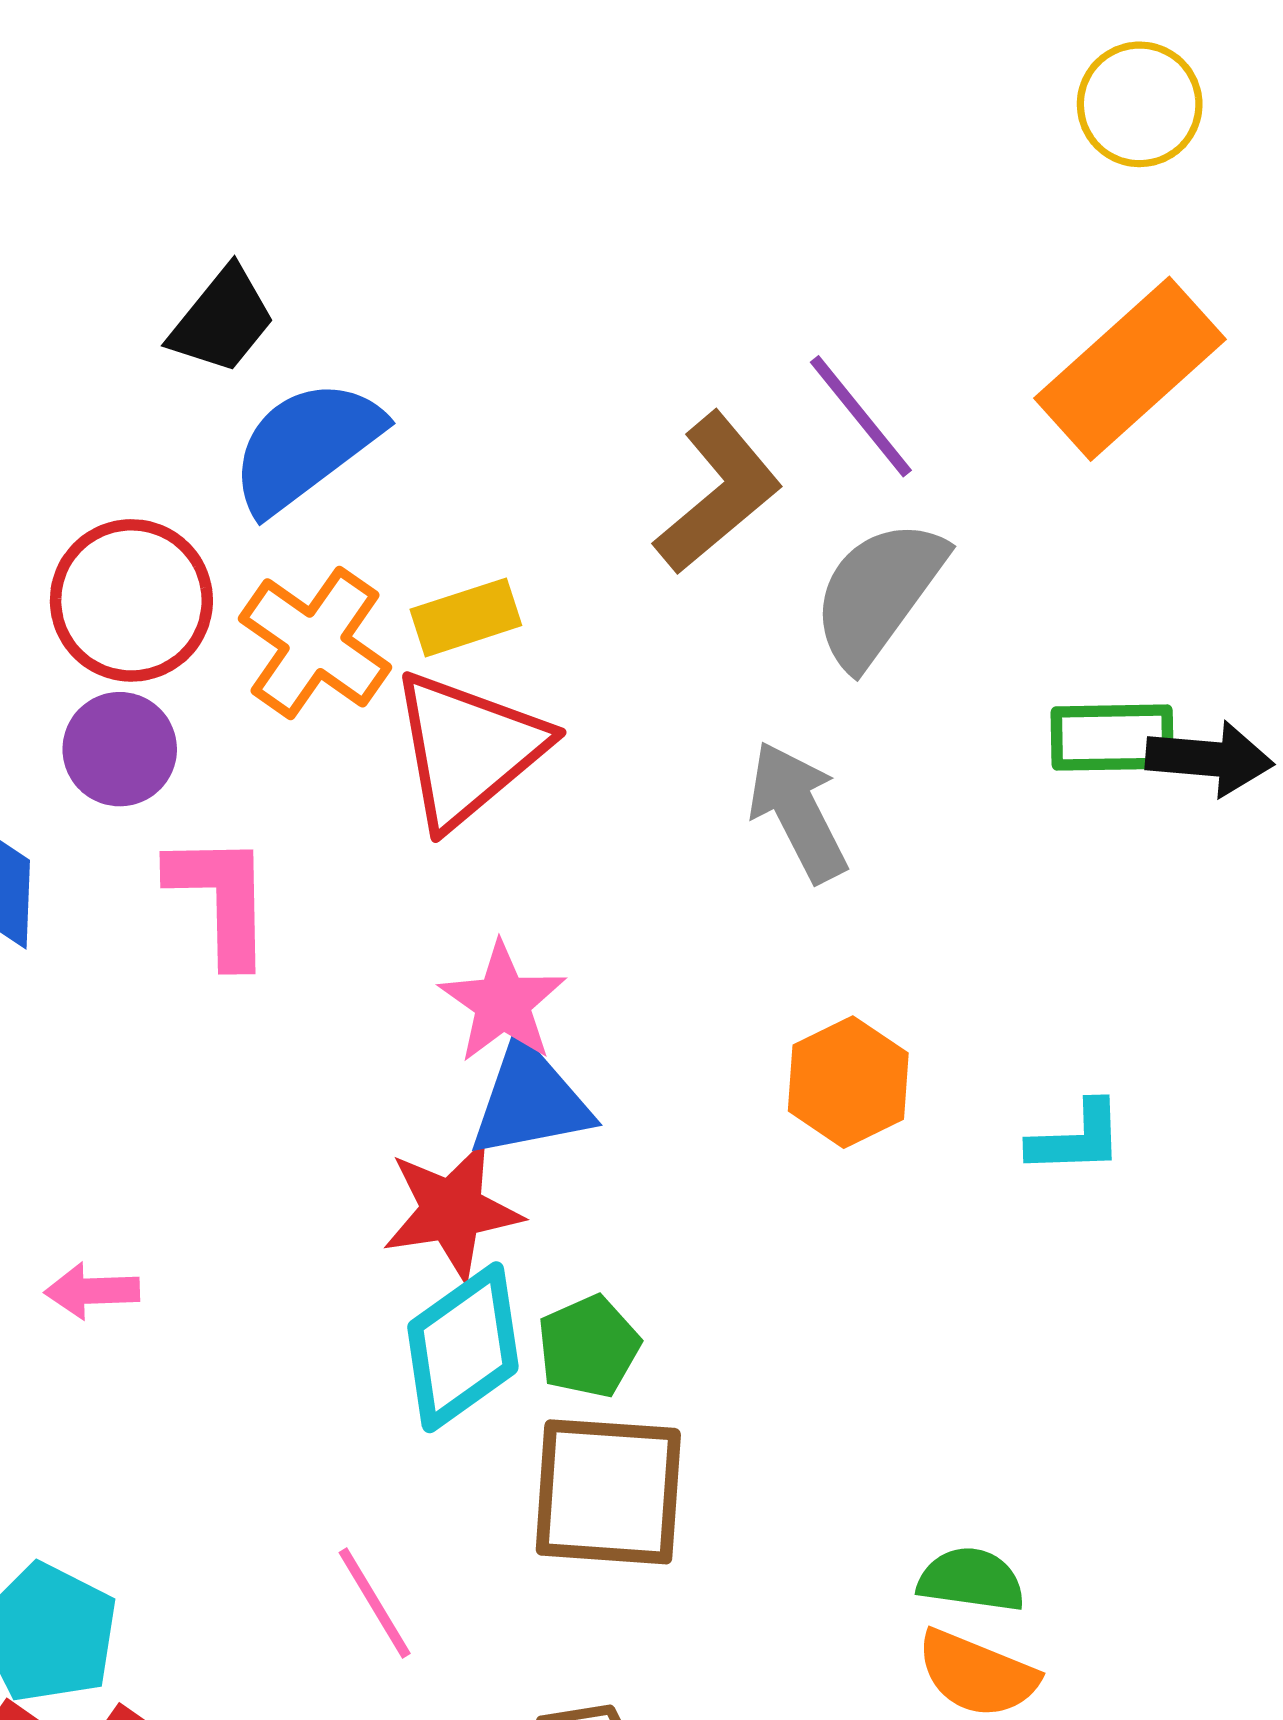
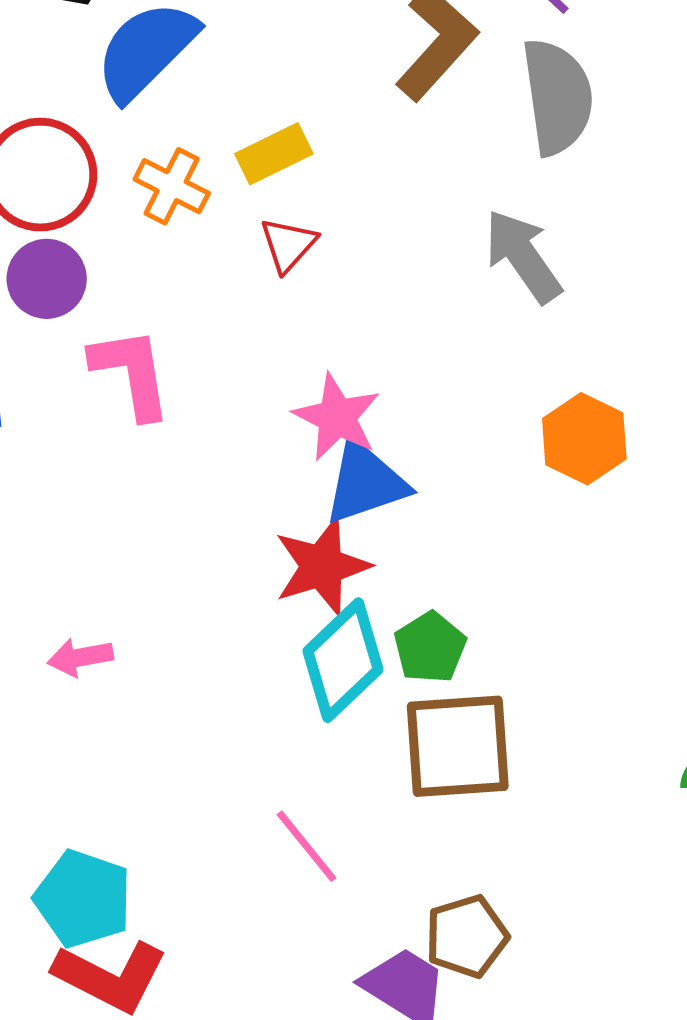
gray semicircle: (878, 593) -> (557, 97), turned 144
orange cross: (315, 643) -> (172, 186), size x0.7
red triangle: (468, 749) -> (288, 245), size x0.5

